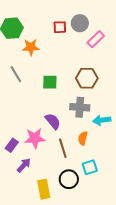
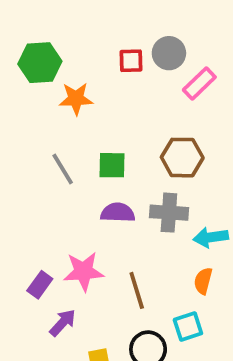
gray line: (16, 74) -> (63, 169), moved
purple semicircle: (53, 121) -> (118, 213), moved, turned -48
orange semicircle: (83, 138) -> (203, 281), moved

